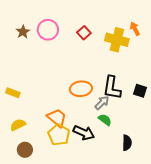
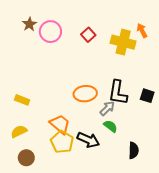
brown star: (23, 32) -> (29, 24), moved
yellow rectangle: (13, 93) -> (22, 100), moved

